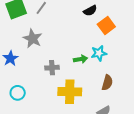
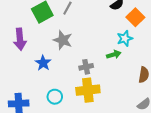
cyan star: (99, 53) -> (125, 38), moved
yellow cross: (70, 92) -> (88, 90), moved

